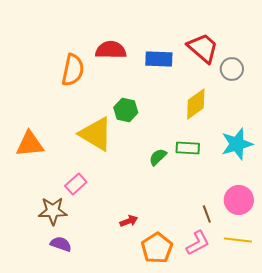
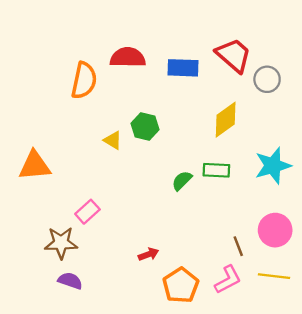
yellow triangle: (96, 134) -> (113, 140), moved, size x0.5

